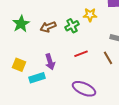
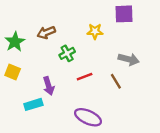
green cross: (72, 26) -> (67, 53), moved
brown arrow: (48, 27) -> (46, 33), moved
yellow square: (19, 65) -> (13, 72), moved

